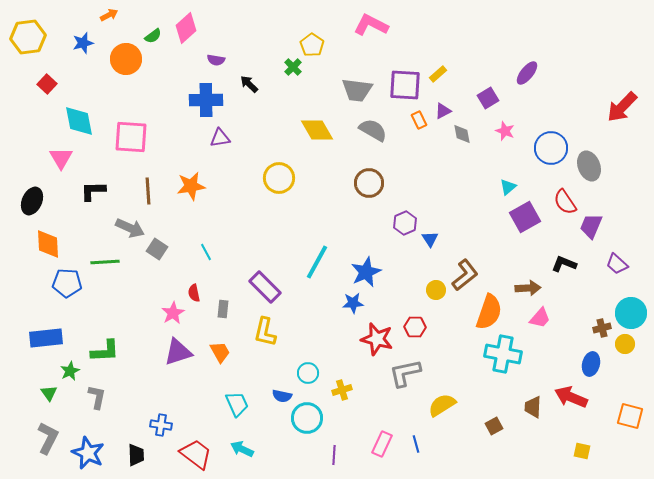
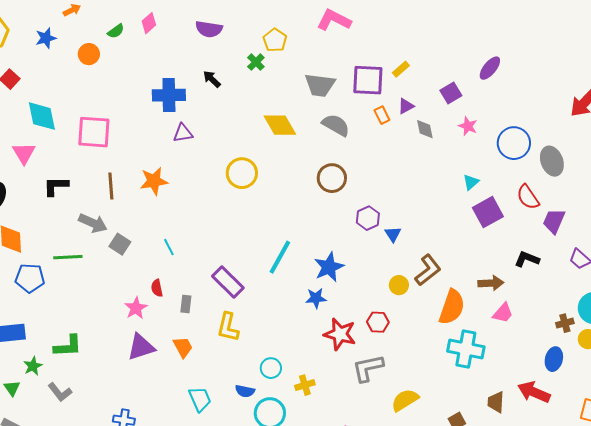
pink diamond: (186, 28) -> (149, 23), size x0.7
orange circle: (126, 59) -> (89, 54), size x0.7
purple semicircle: (216, 60) -> (209, 29), moved, size x1.5
gray L-shape: (97, 397) -> (60, 392), turned 130

